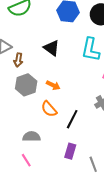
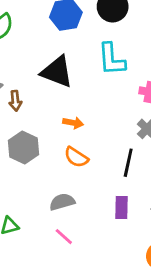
black triangle: (52, 48) -> (57, 72), size x1.4
gray hexagon: (26, 85) -> (23, 147), moved
black line: (72, 119) -> (128, 163), moved

